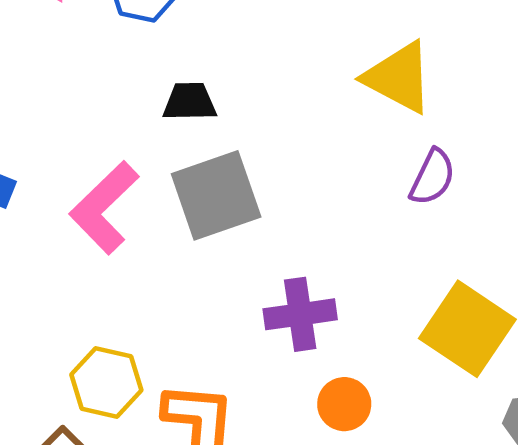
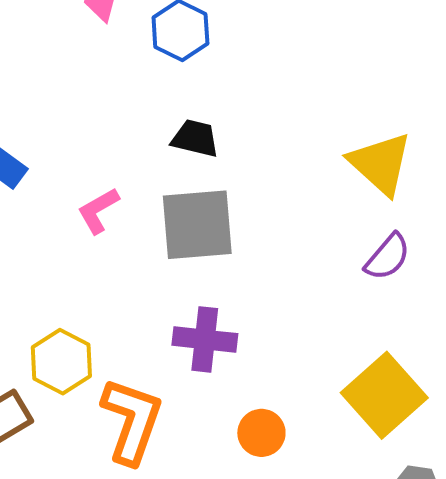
pink L-shape: (104, 208) -> (98, 211), size x0.6
purple cross: (300, 314) -> (205, 339), moved

